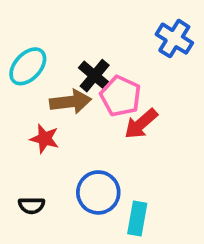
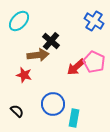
cyan ellipse: (28, 66) -> (19, 21), moved
pink pentagon: (121, 96) -> (94, 62), moved
black semicircle: (32, 205) -> (17, 111), turned -136

